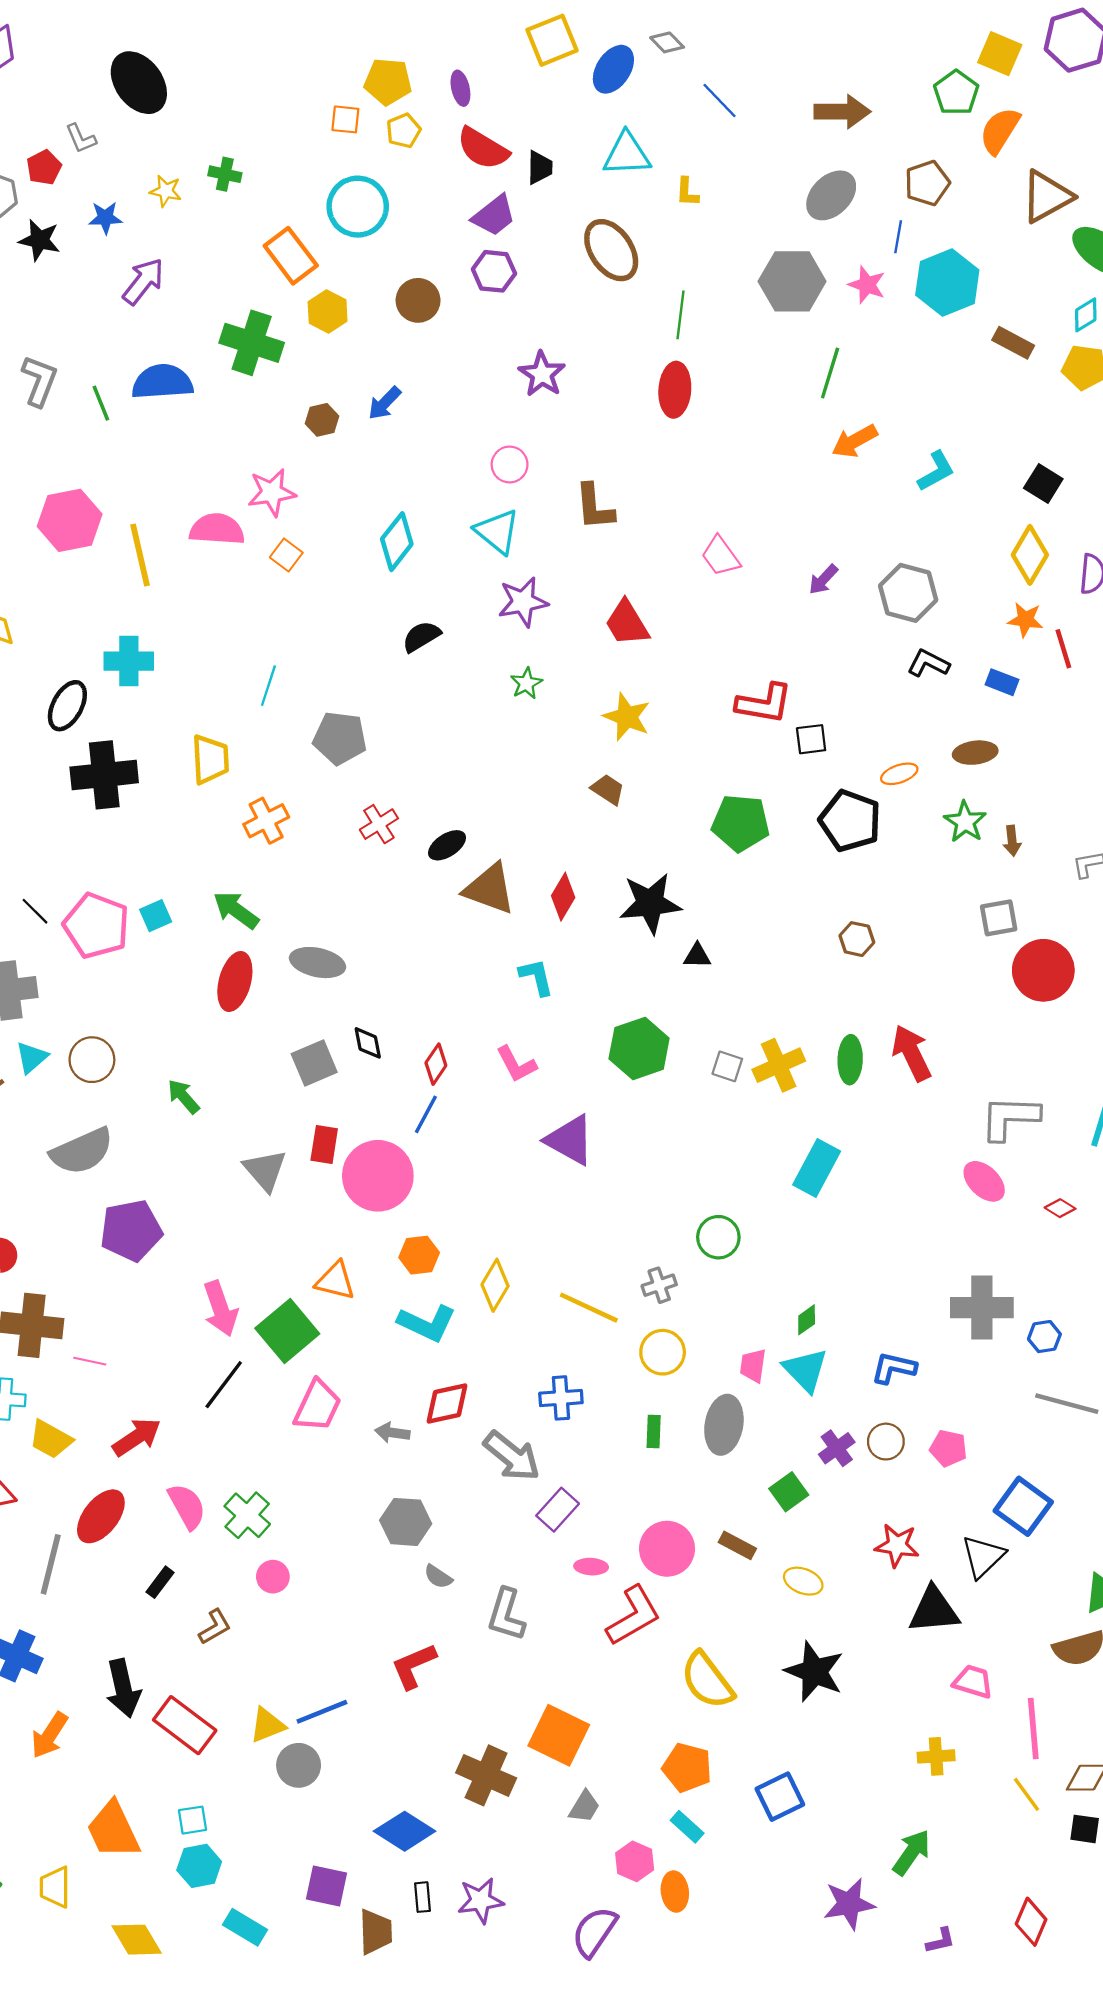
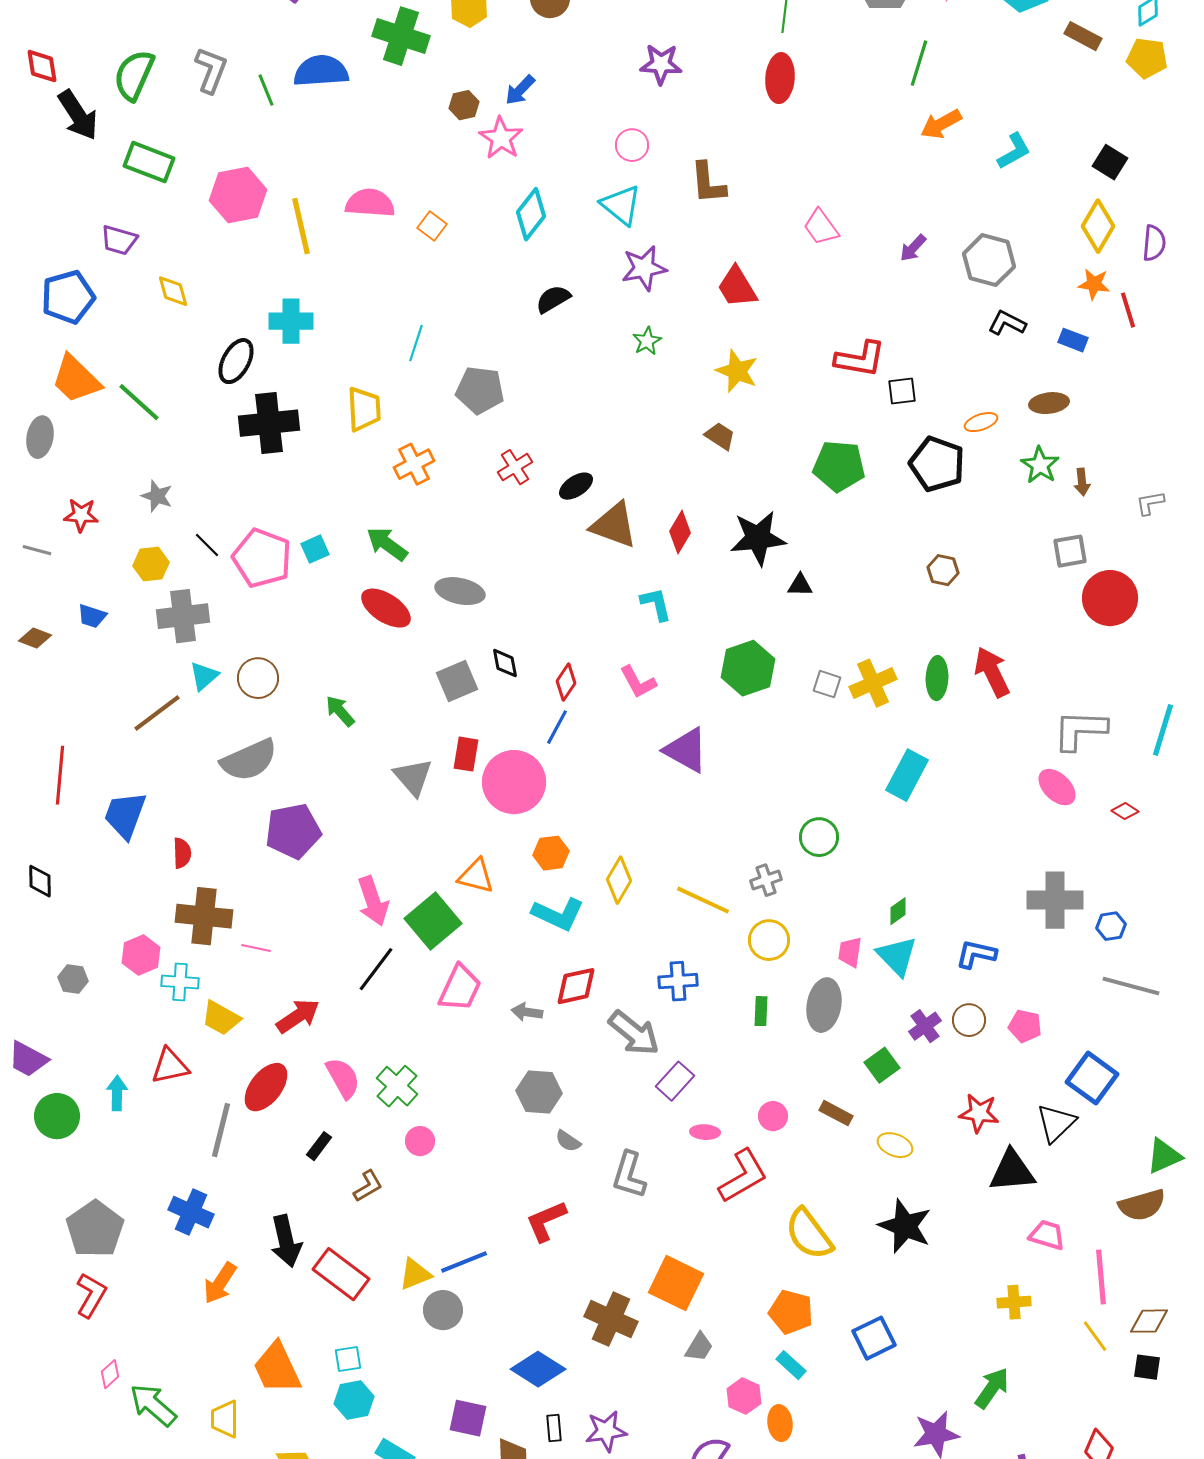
purple star: (542, 374) -> (661, 64), turned -30
pink star: (272, 492) -> (501, 138), moved, turned -30
red ellipse: (235, 981) -> (386, 608), turned -72
pink circle: (667, 1549) -> (773, 1116), size x0.6

